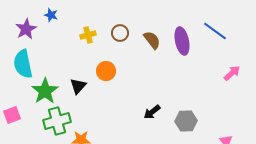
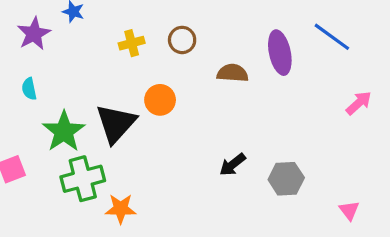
brown semicircle: (152, 40) -> (233, 73), moved, turned -48
cyan semicircle: (23, 64) -> (29, 89), size x0.5
black triangle: (78, 86) -> (116, 124), size x1.6

